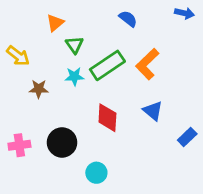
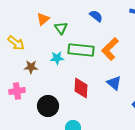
green triangle: (74, 45) -> (61, 28), moved
green rectangle: (107, 65) -> (81, 50), turned 40
pink cross: (19, 145) -> (17, 91), moved

